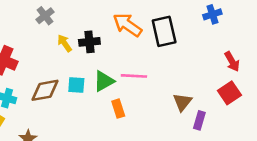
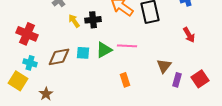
red arrow: (232, 61) -> (189, 35), moved
red square: (229, 93) -> (200, 79), moved
orange rectangle: (118, 109) -> (125, 80), moved

